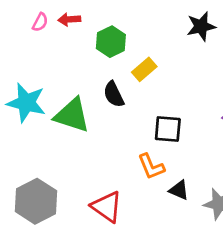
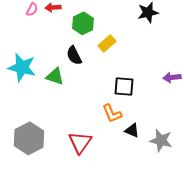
black semicircle: (114, 94) -> (74, 55), moved
green triangle: (72, 115) -> (55, 76), size x0.7
red triangle: (107, 207) -> (80, 142), turned 30

